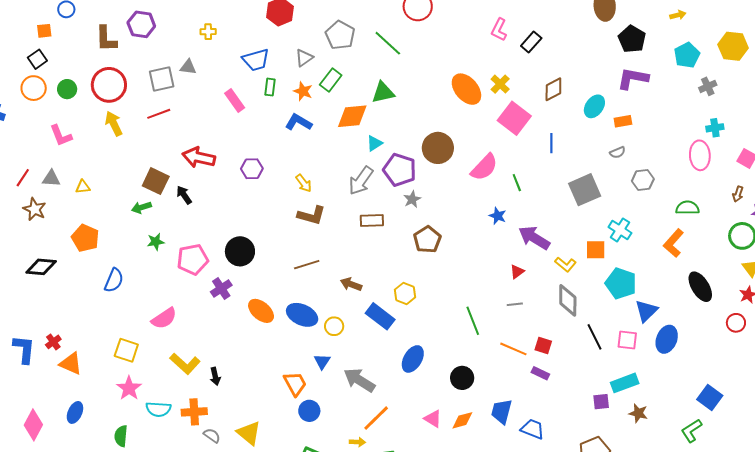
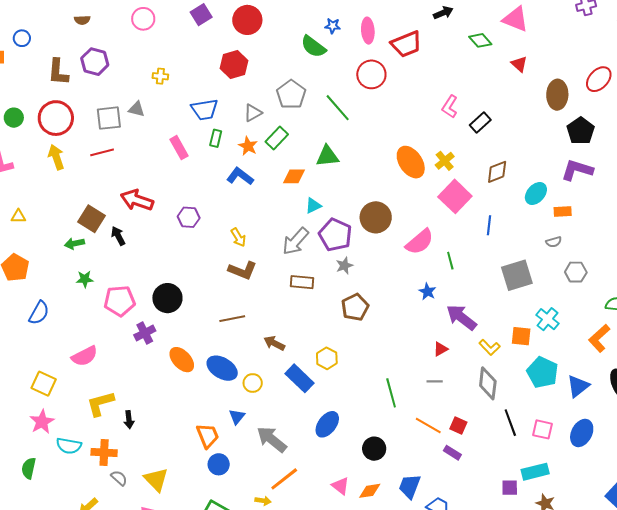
orange diamond: (352, 116) -> (294, 176), size x0.7
blue triangle: (646, 311) -> (578, 386), moved
yellow L-shape: (185, 364) -> (100, 404), turned 116

